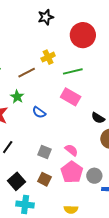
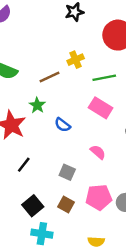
pink semicircle: (71, 150) -> (98, 152), moved
pink pentagon: (72, 172) -> (99, 197), turned 30

